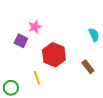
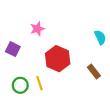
purple square: (21, 41) -> (13, 49), moved
green circle: (11, 88) -> (20, 85), moved

